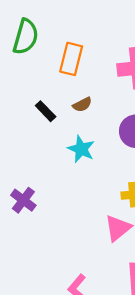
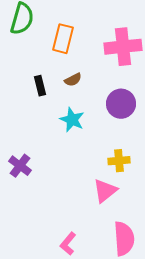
black rectangle: (46, 111) -> (40, 86), turned 30

